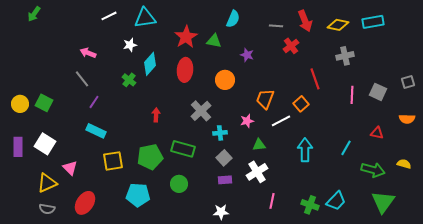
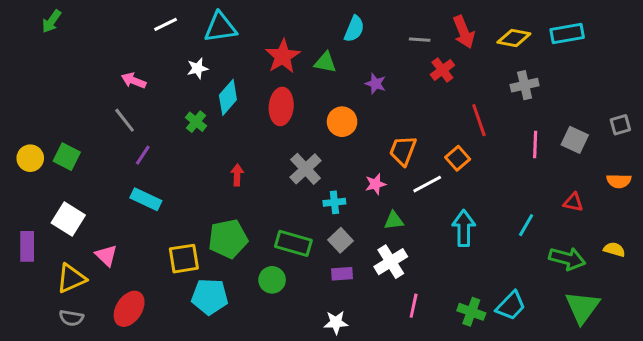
purple rectangle: (18, 147) -> (27, 246), moved
green rectangle: (183, 149) -> (293, 243), moved
yellow square: (113, 161) -> (184, 259), moved

